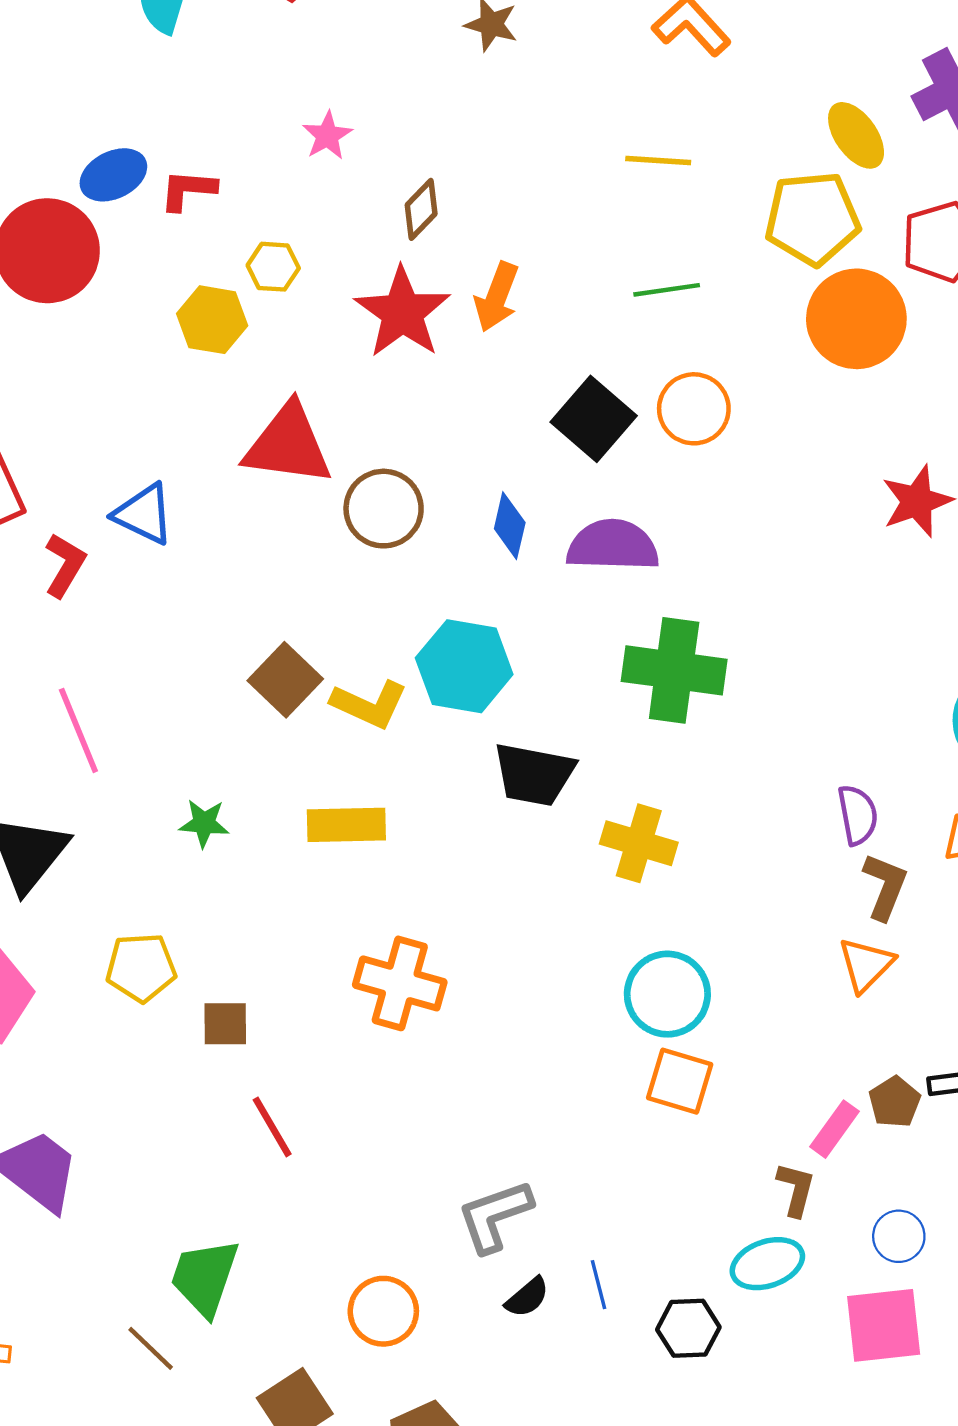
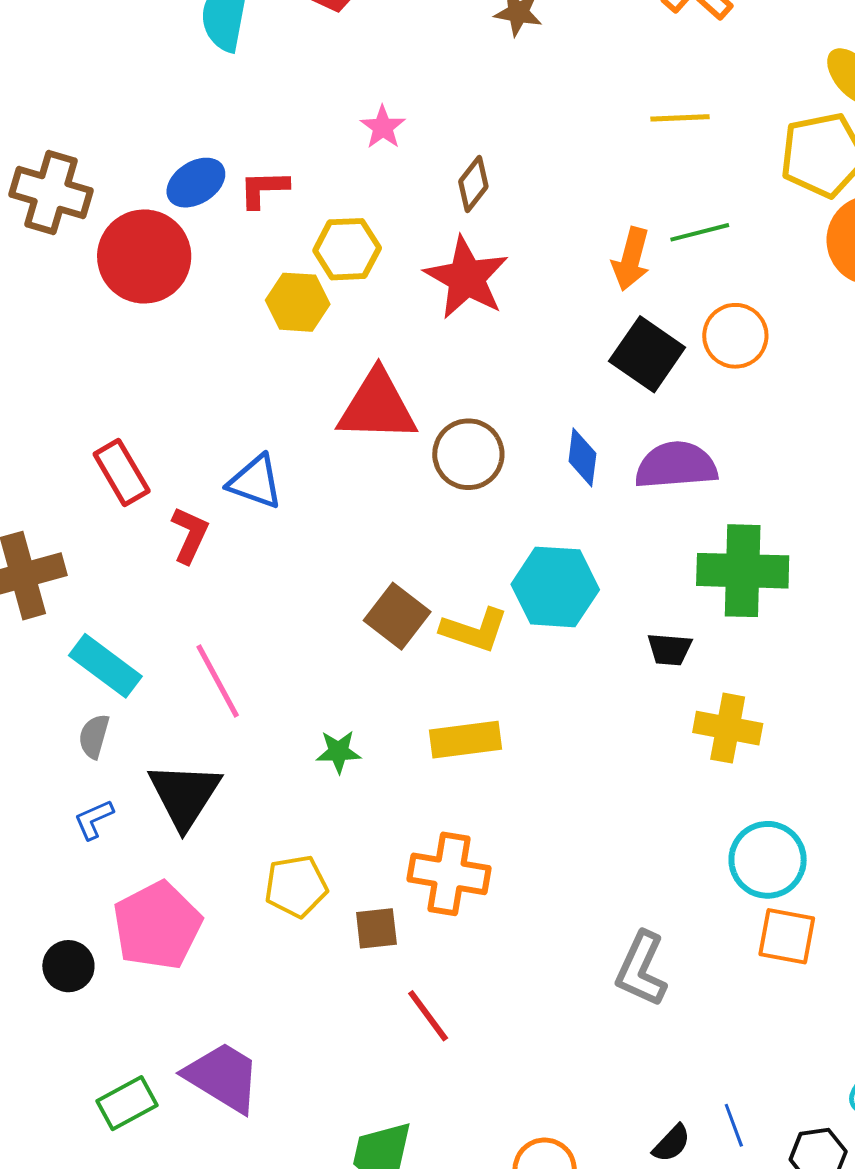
yellow hexagon: (273, 267) -> (347, 249), size x1.4
orange arrow: (497, 297) -> (631, 259), moved
black trapezoid: (534, 774) -> (670, 649), moved, size x0.6
orange cross: (400, 983) -> (449, 874), moved
gray L-shape: (495, 1216) -> (641, 969), moved, turned -40

